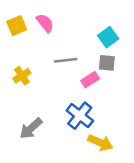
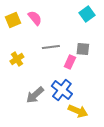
cyan square: (108, 37) -> (87, 14), moved
pink rectangle: (90, 80) -> (70, 62), turned -32
gray arrow: (31, 128) -> (35, 95), moved

